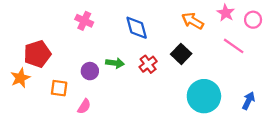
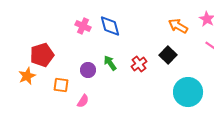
blue diamond: (137, 28) -> (110, 26), moved
green arrow: (115, 63) -> (110, 63), turned -133

